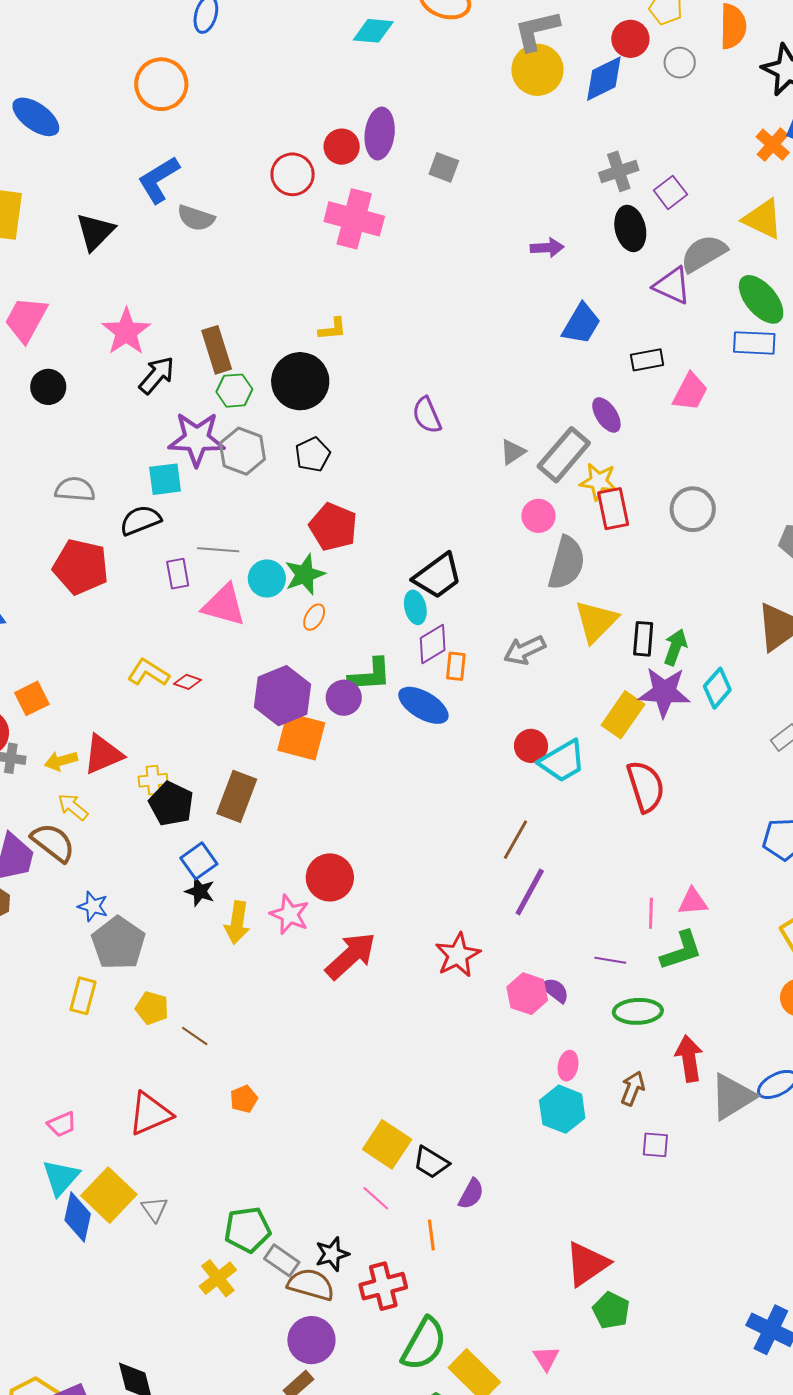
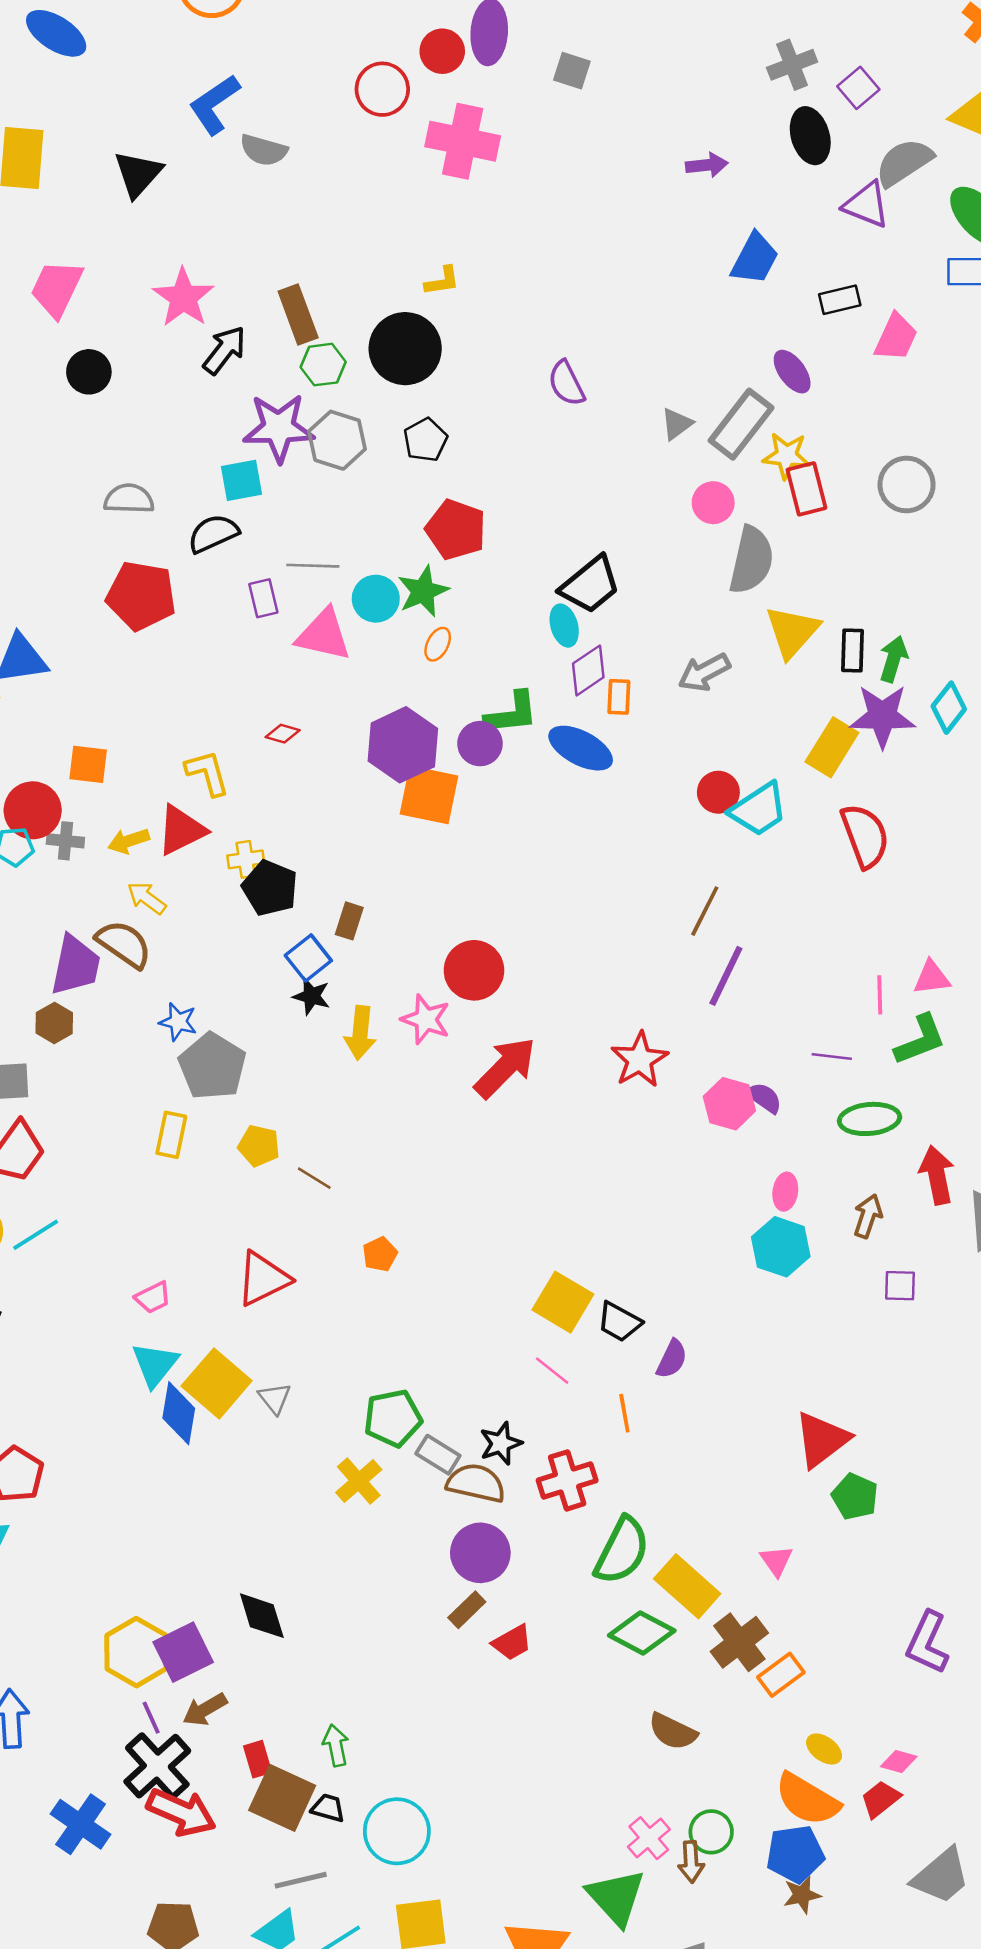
yellow L-shape: (148, 673) -> (207, 773), moved, turned 45
orange square: (32, 698) -> (88, 764), turned 36
brown rectangle: (237, 796) -> (349, 921), moved, size x0.6

